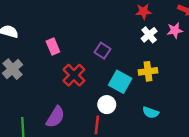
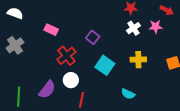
pink rectangle: (53, 46) -> (51, 30), turned -48
yellow cross: (148, 71) -> (138, 60), moved
white circle: (107, 105) -> (71, 80), moved

